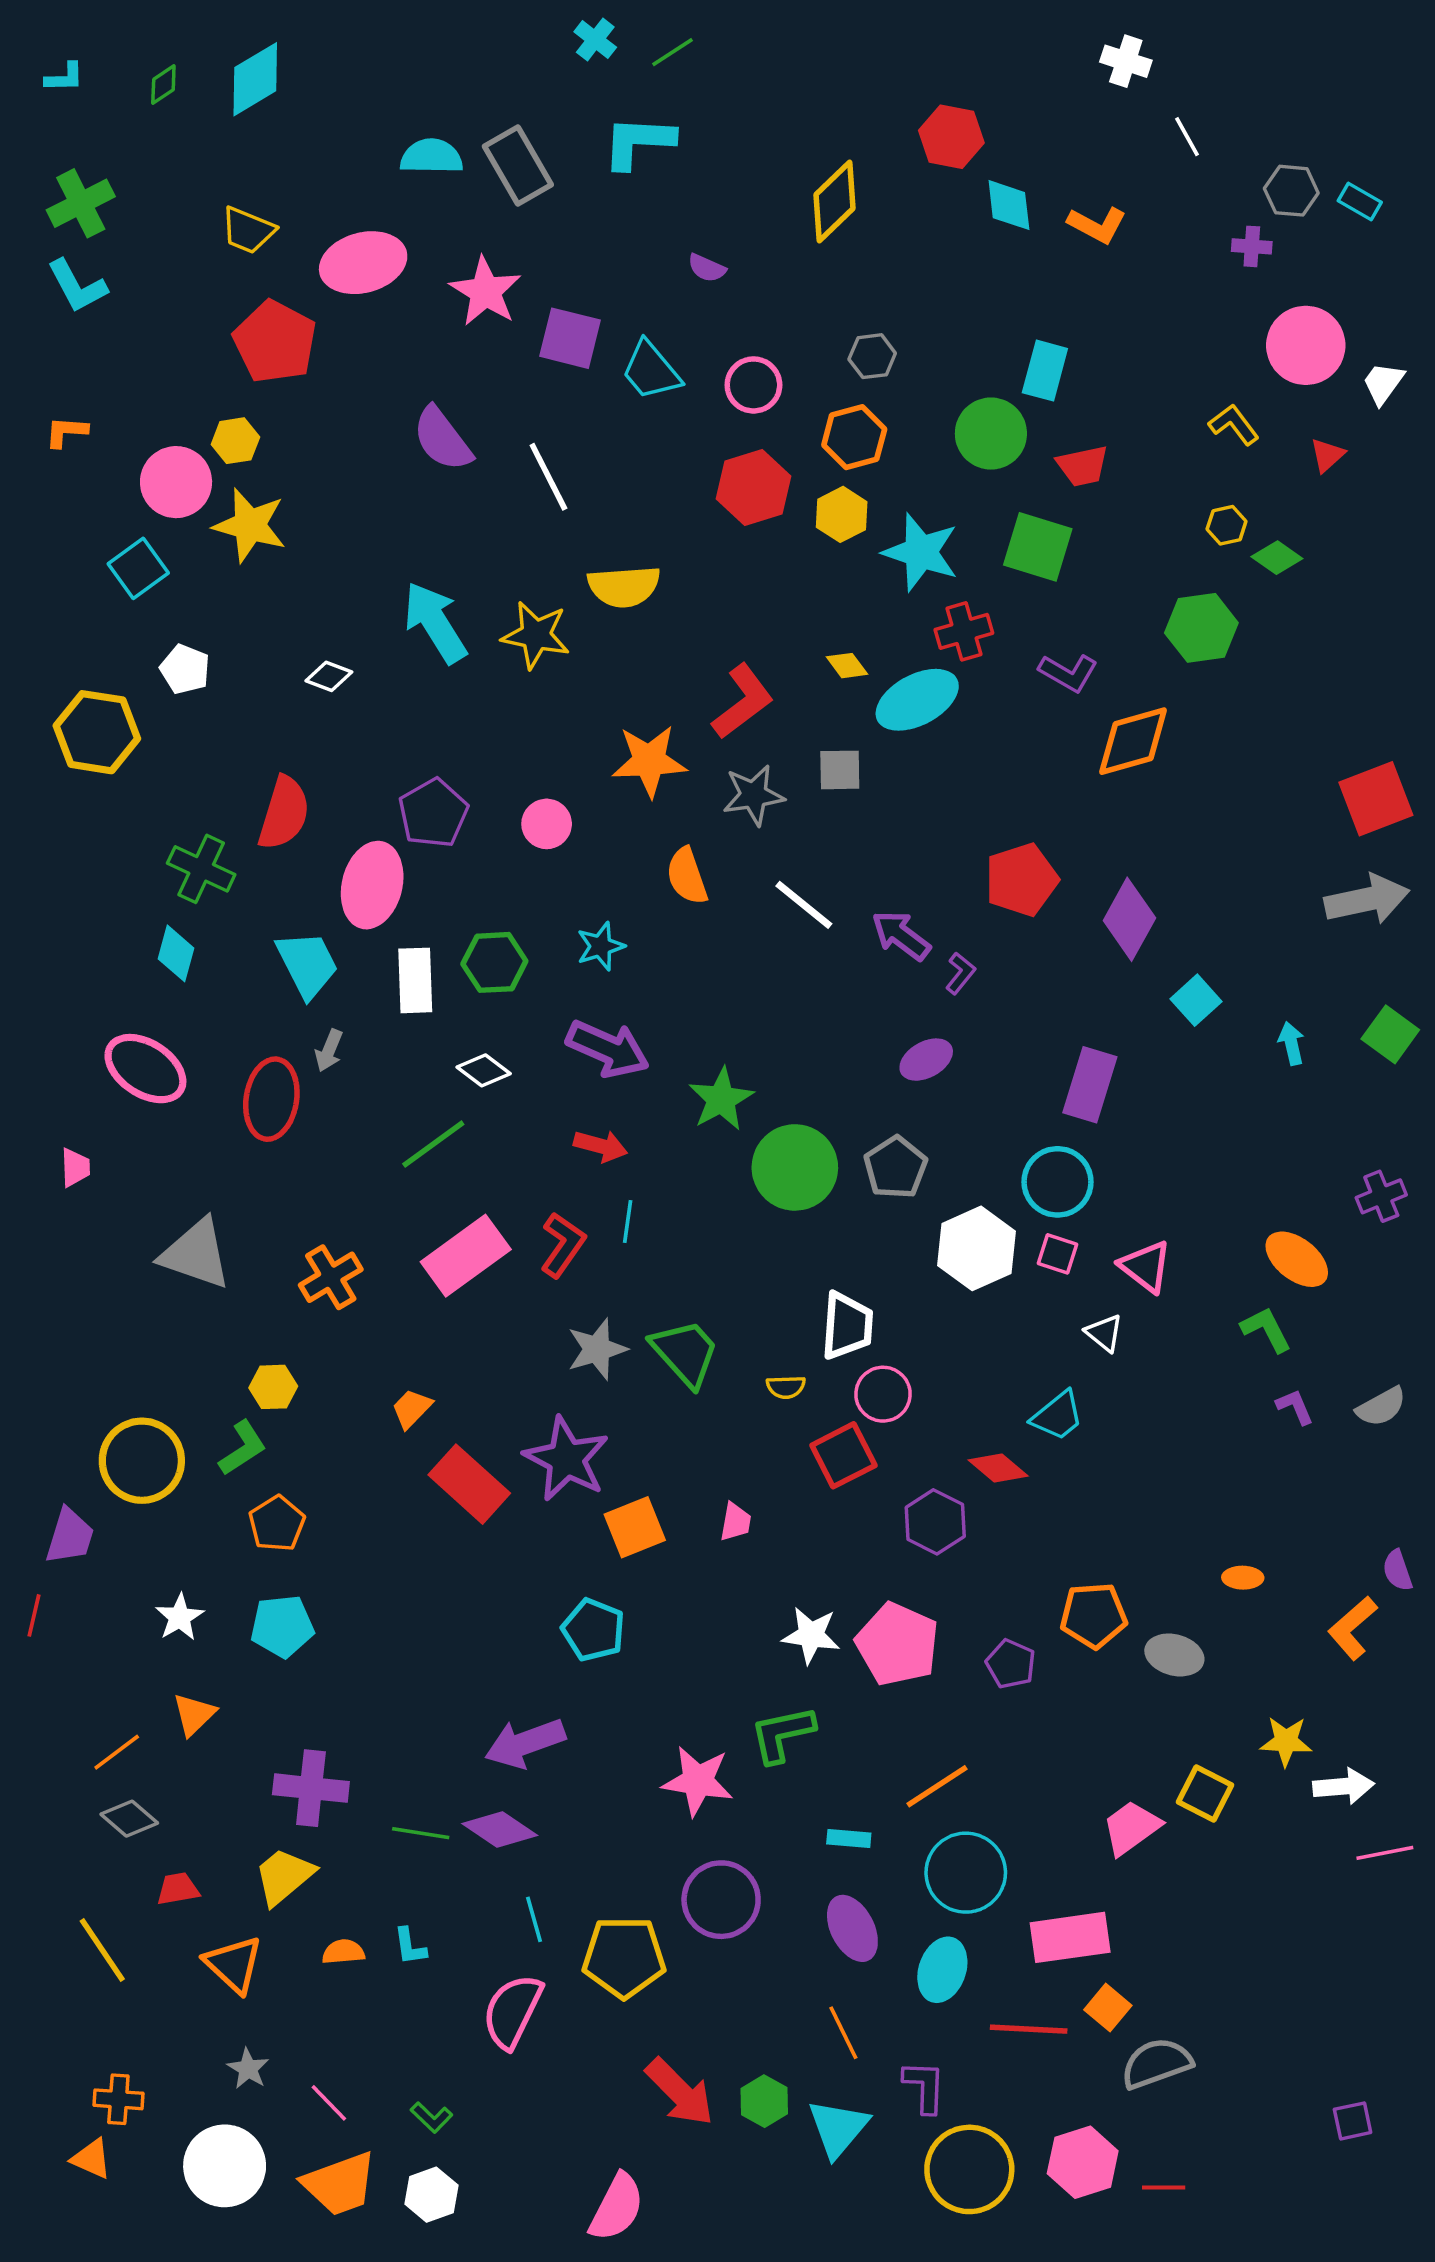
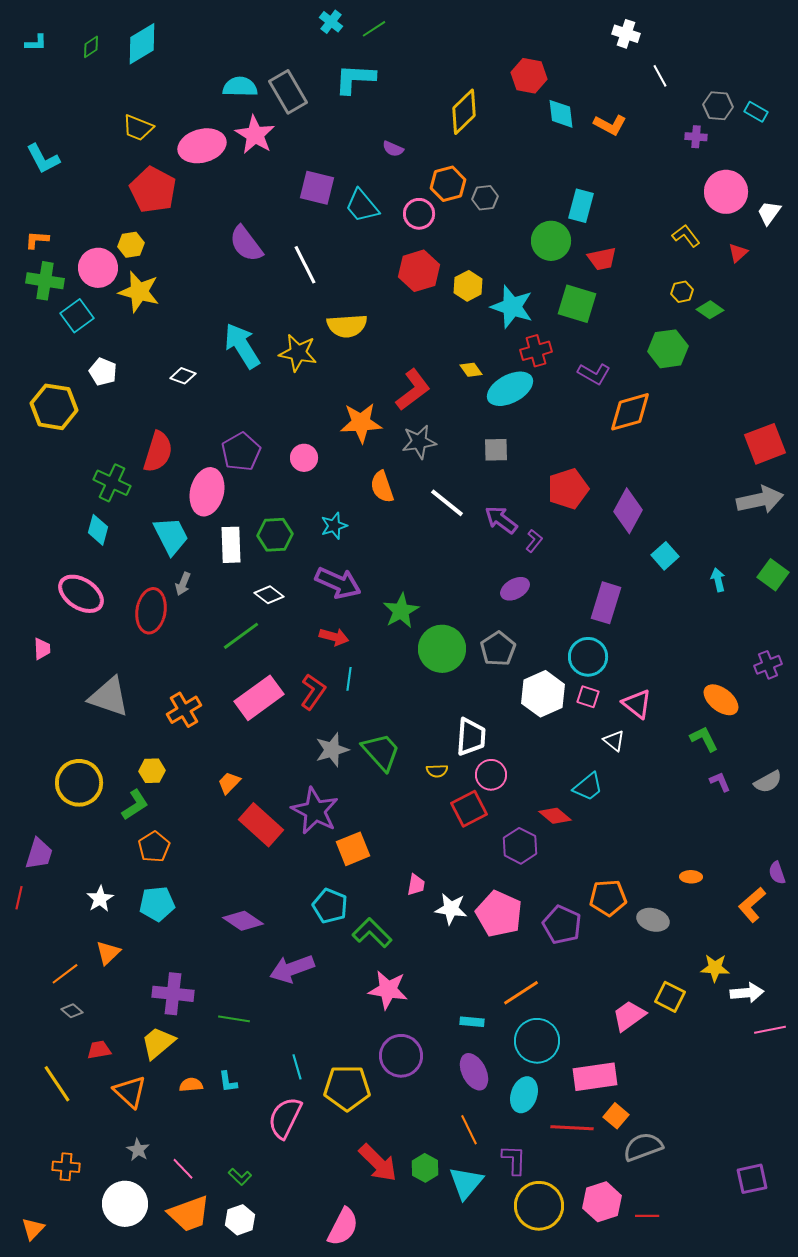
green cross: (81, 203) -> (45, 281), moved, turned 36
pink star: (485, 291) -> (255, 135), moved
orange hexagon: (854, 437) -> (448, 184), moved
gray square: (840, 770) -> (496, 450), moved
yellow circle: (142, 1461) -> (79, 783), moved
pink trapezoid: (735, 1522) -> (416, 885), moved
purple pentagon: (1011, 1664) -> (562, 925), size x1.4
green L-shape: (782, 1734) -> (372, 933), moved, turned 57
gray diamond: (129, 1819) -> (72, 1011), size x0.7
purple diamond: (500, 1829) -> (243, 921), moved
purple square: (1353, 2121) -> (752, 1179), size x1.4
orange triangle: (91, 2159) -> (33, 1229), moved, turned 50

